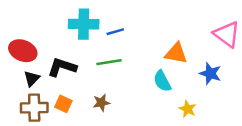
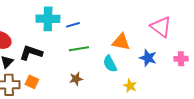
green line: (109, 62) -> (79, 49), moved
brown star: (101, 103) -> (76, 79), moved

